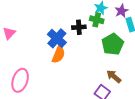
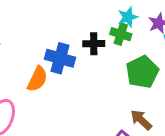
blue cross: (57, 38) -> (60, 58), turned -30
orange semicircle: (58, 55) -> (37, 79), moved

